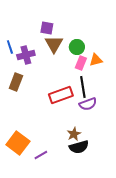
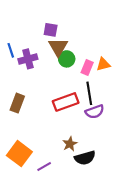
green circle: (77, 47) -> (67, 59), moved
brown rectangle: (16, 82) -> (17, 103), moved
brown star: (74, 134) -> (70, 144), moved

